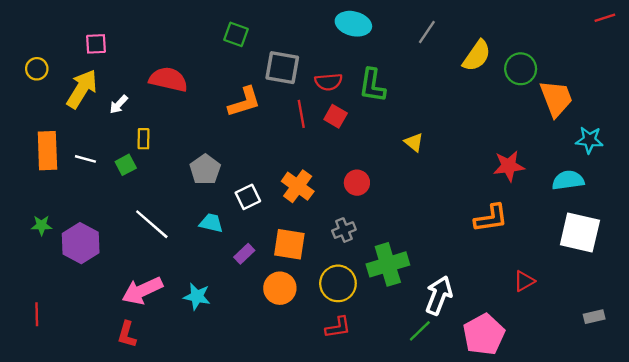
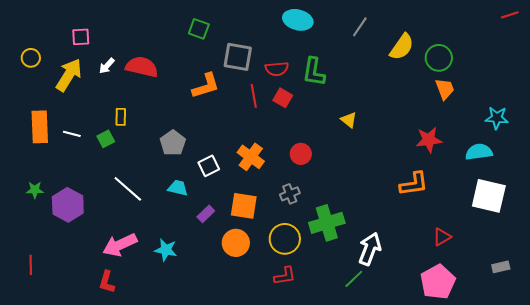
orange trapezoid: (556, 98) -> (445, 89), moved, size x0.7
white arrow: (119, 104) -> (107, 66), moved
pink pentagon: (484, 334) -> (438, 282), moved

